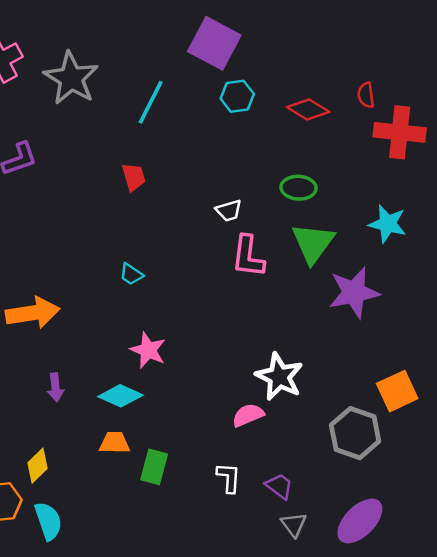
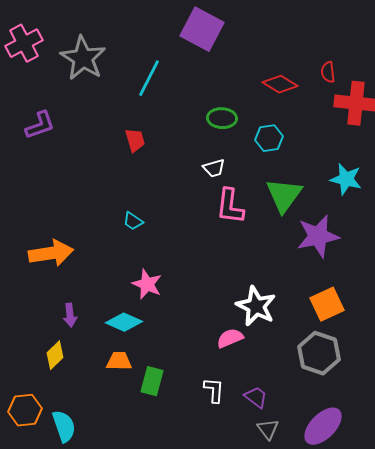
cyan hexagon: (237, 96) -> (269, 138), moved
green ellipse: (299, 188) -> (222, 118), moved
orange square: (397, 391) -> (327, 304), moved
yellow diamond: (37, 466) -> (55, 355), moved

